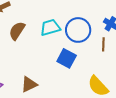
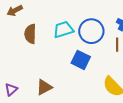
brown semicircle: (17, 31) -> (30, 34), turned -30

